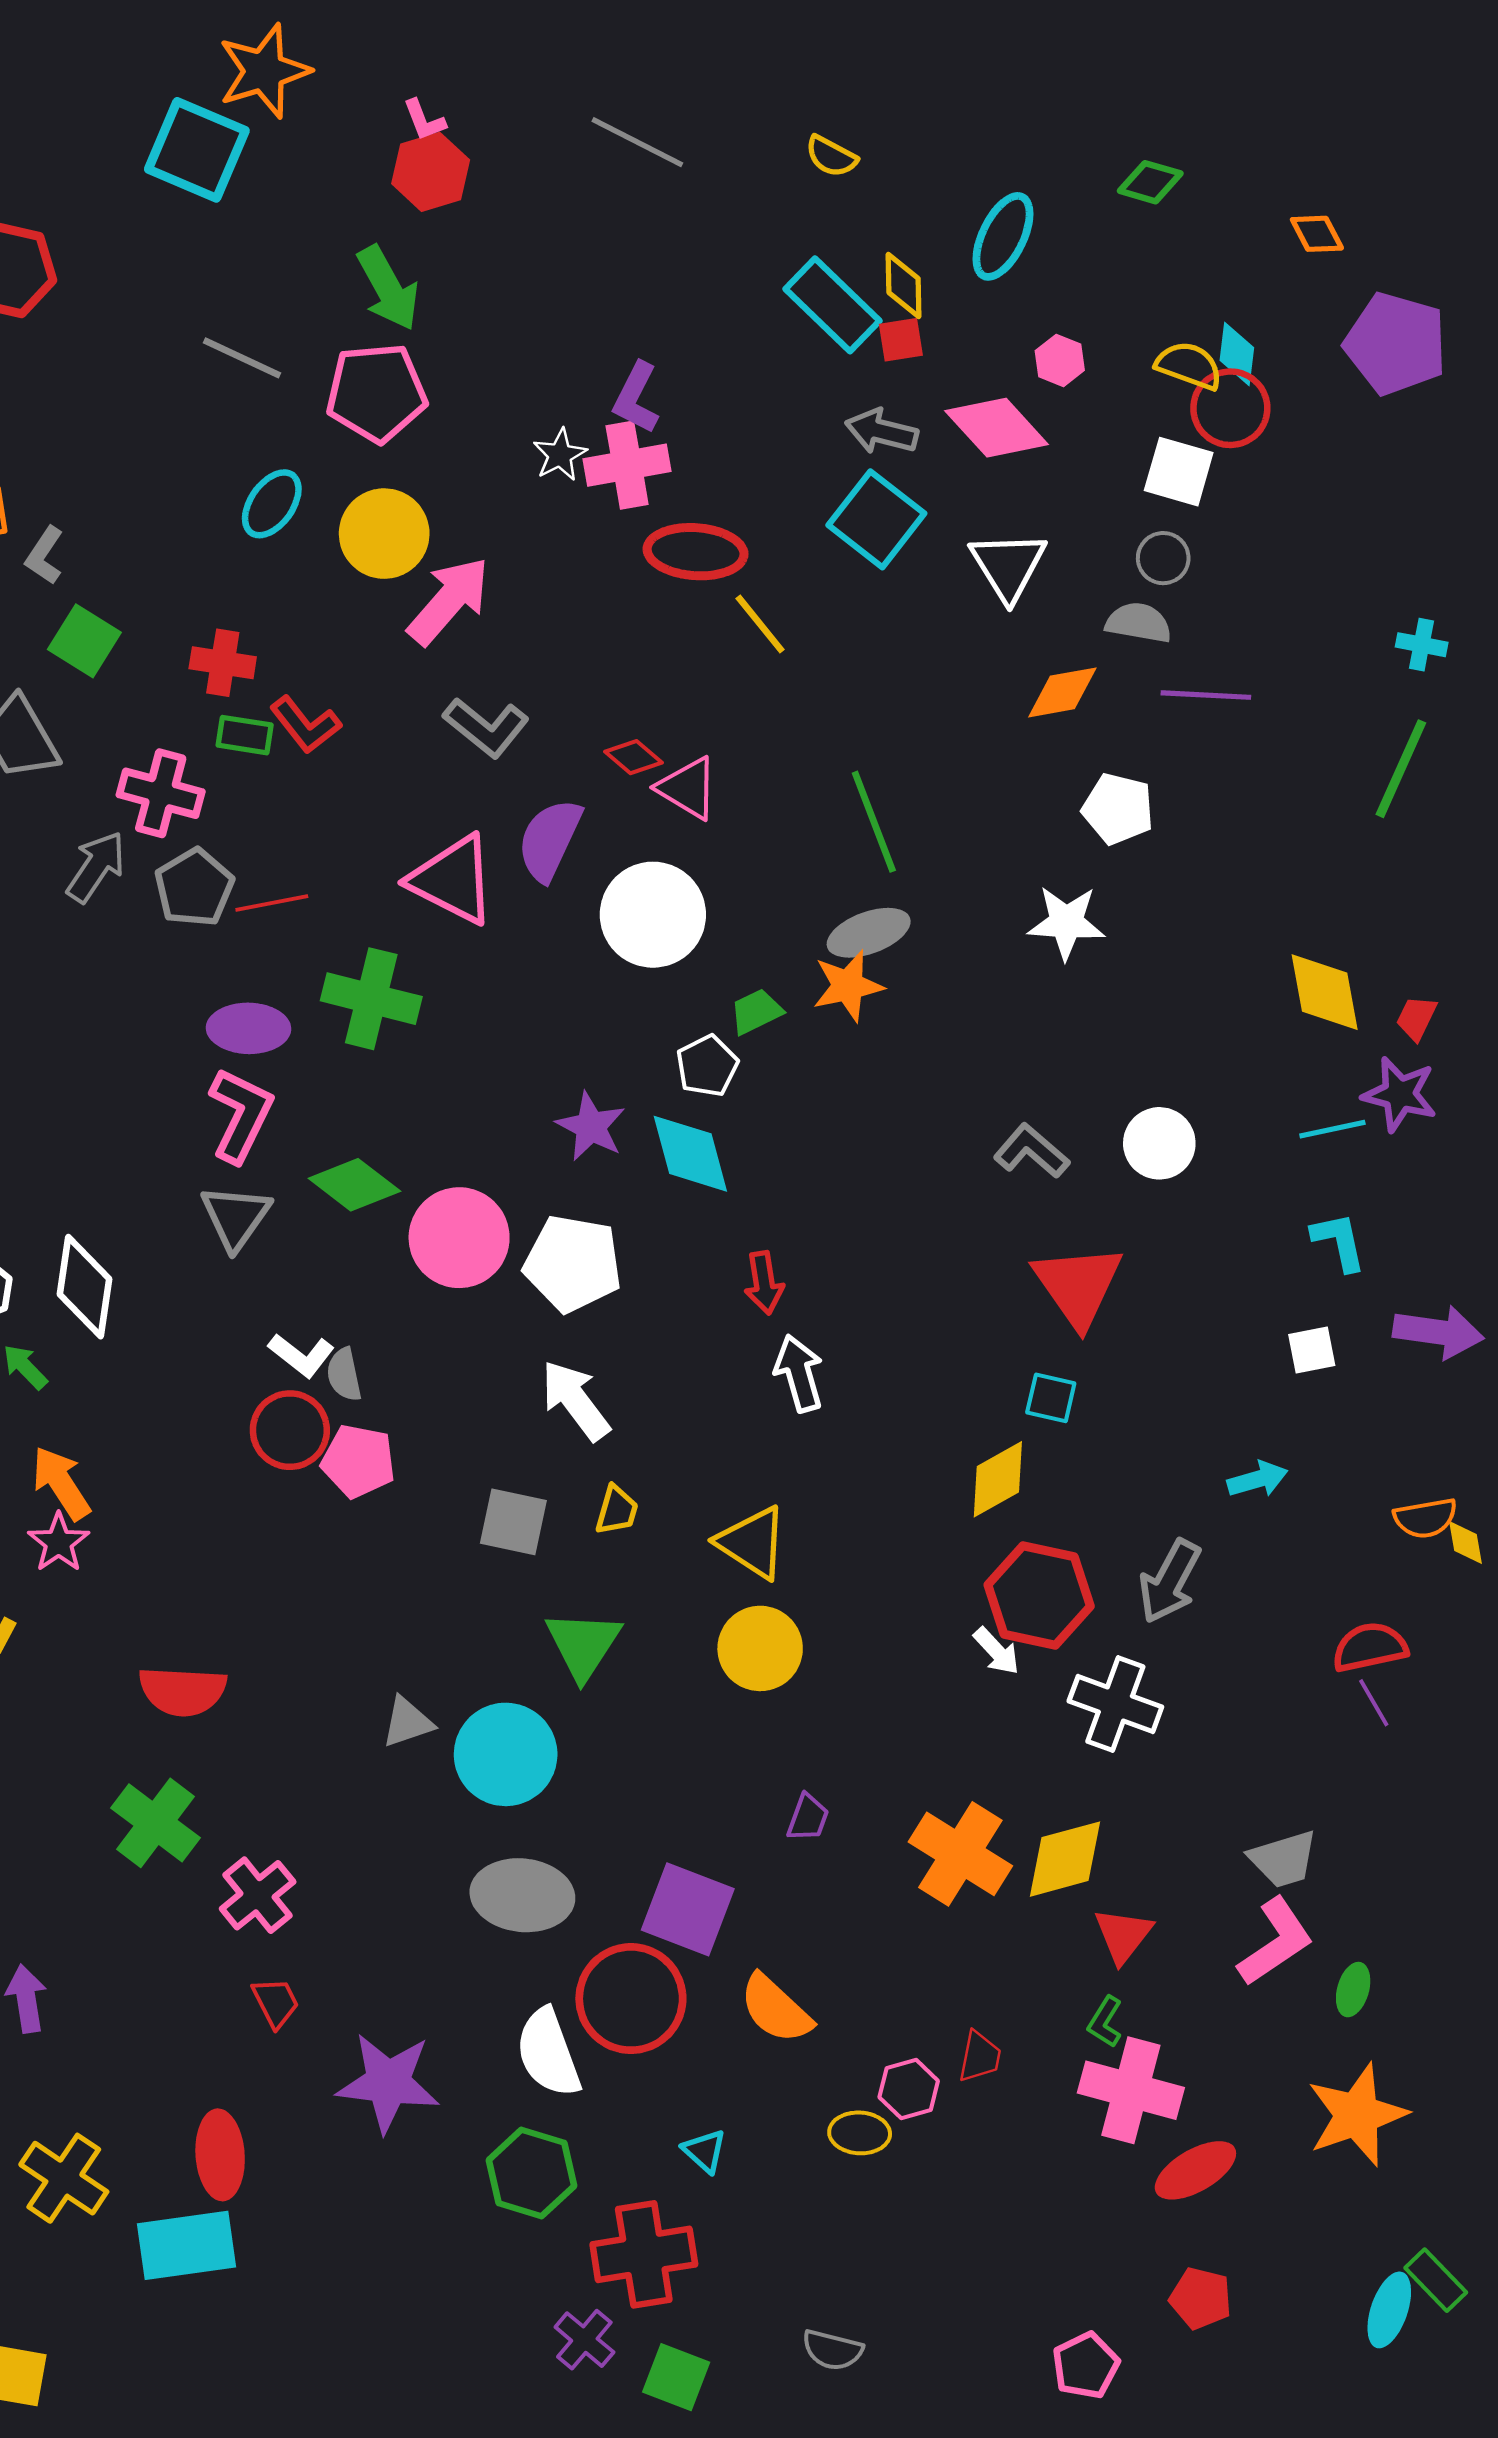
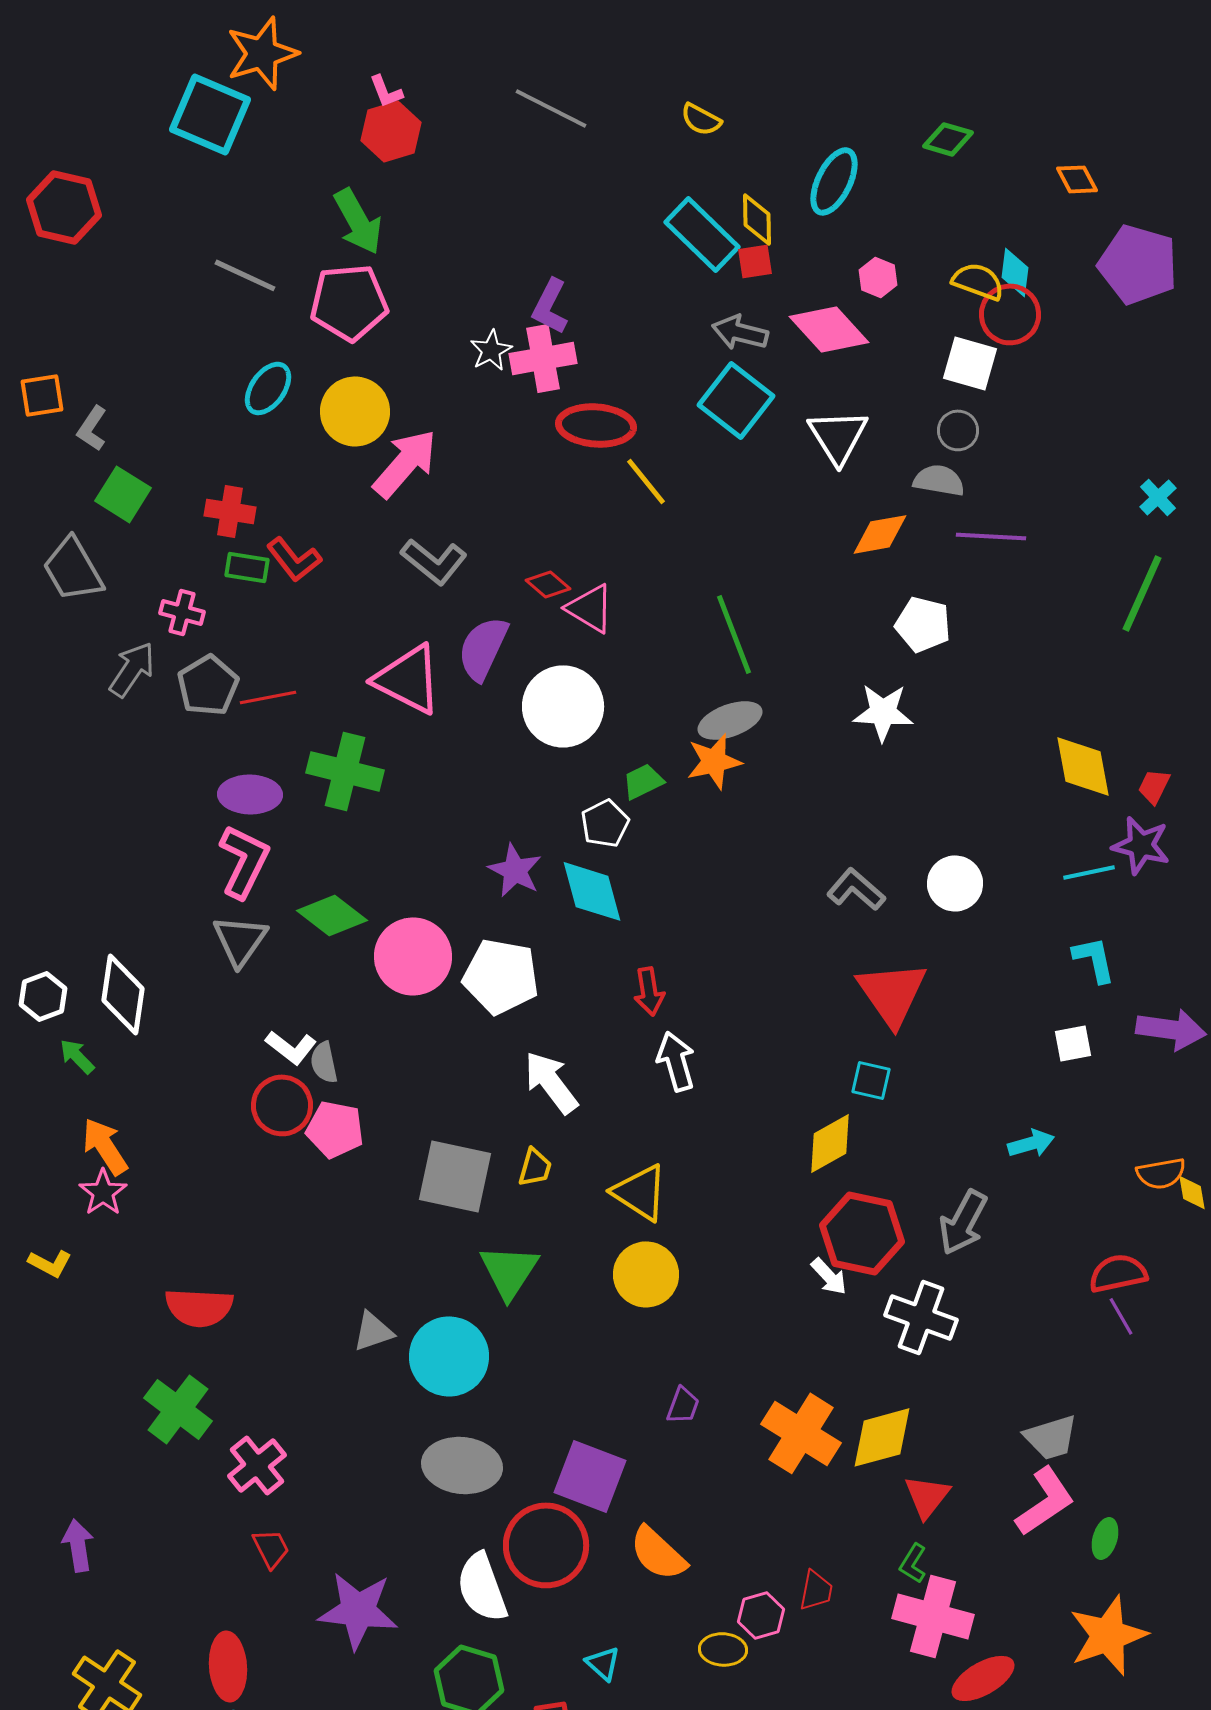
cyan cross: (1422, 645) -> (1158, 497), turned 36
pink cross: (161, 793) -> (182, 612), size x0.7
white arrow: (575, 1400) -> (551, 1082), moved
gray square: (513, 1522) -> (455, 1176), size x1.4

